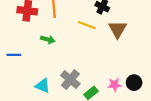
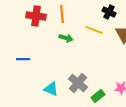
green arrow: (48, 39) -> (66, 38), moved

